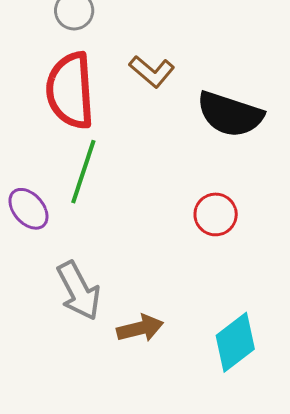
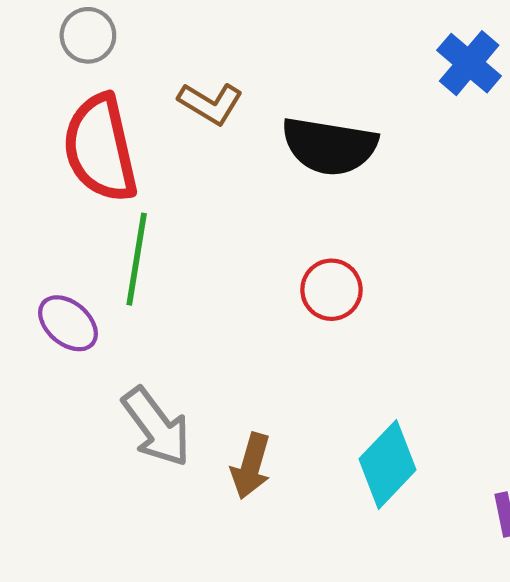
brown arrow: (140, 328) -> (251, 466), turned 129

